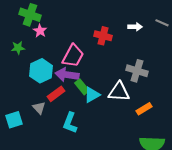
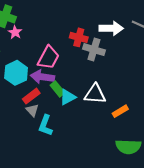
white arrow: (135, 27) -> (111, 28), size x1.6
gray cross: (137, 71) -> (94, 50), moved
gray triangle: (39, 108) -> (32, 110), moved

